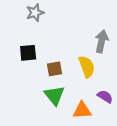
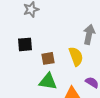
green triangle: (55, 95) -> (48, 81), turned -42

